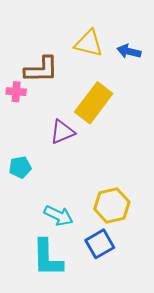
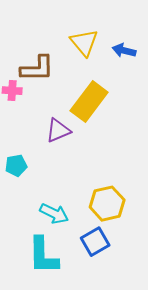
yellow triangle: (89, 43) -> (84, 43), turned 36

